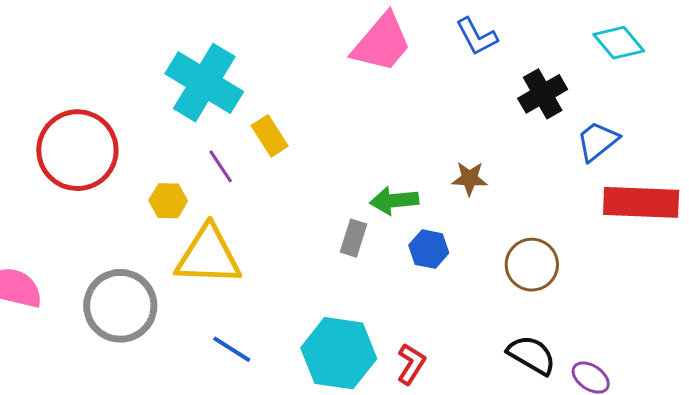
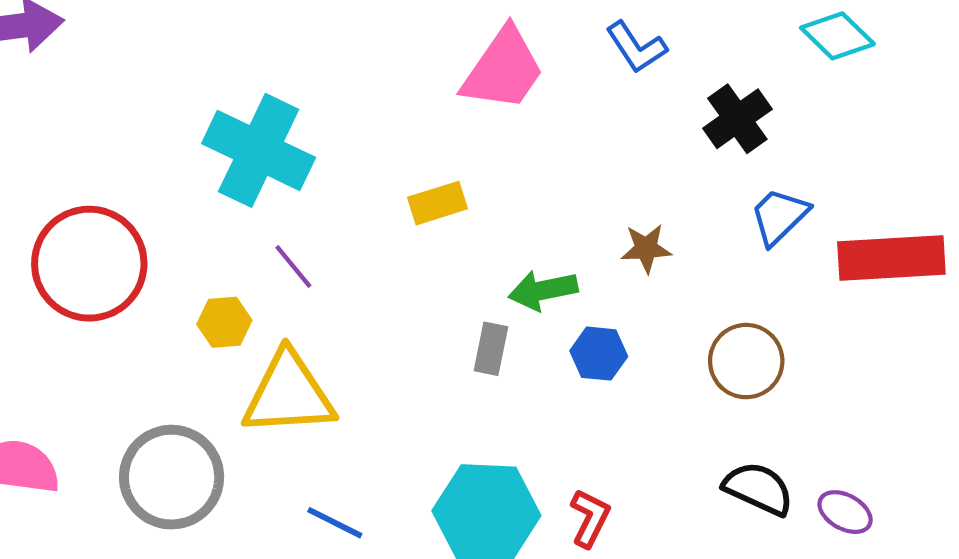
yellow rectangle: (270, 136) -> (438, 203), moved, turned -69
blue trapezoid: (598, 141) -> (779, 216), moved

